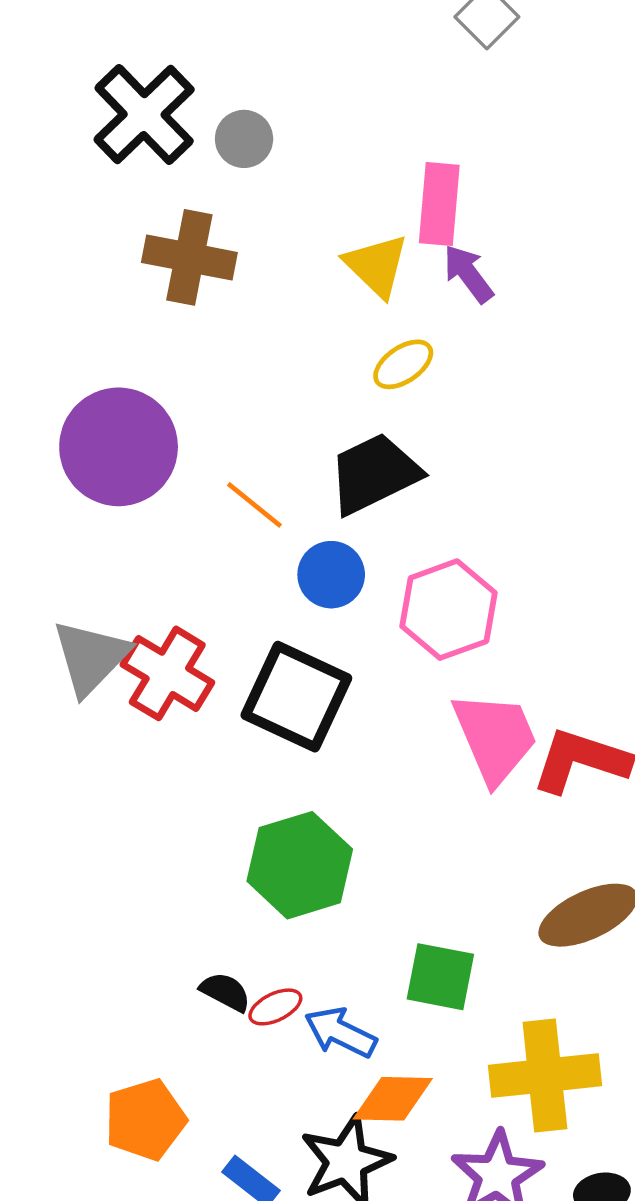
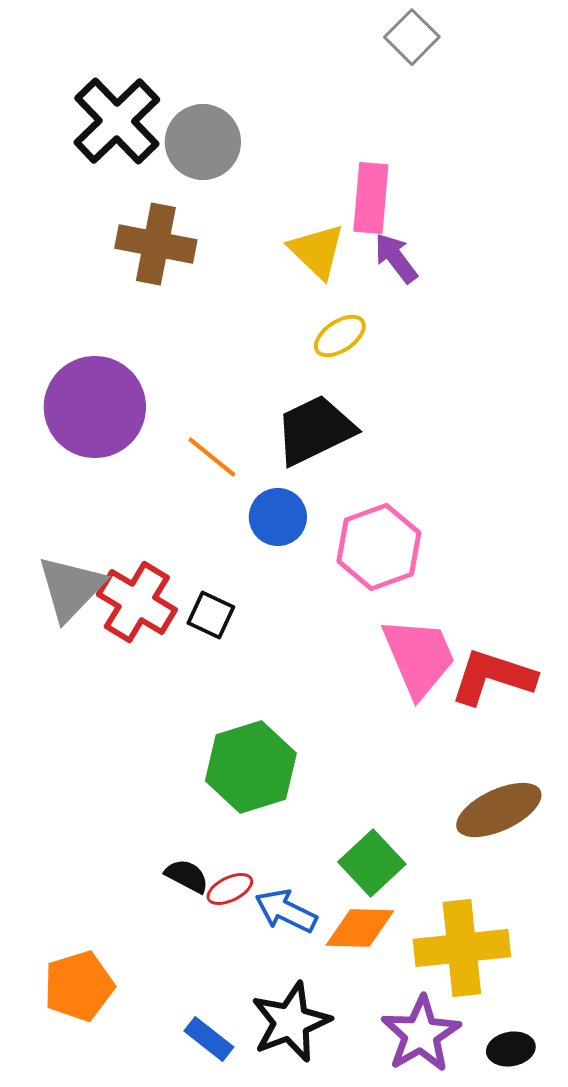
gray circle: (244, 139) -> (203, 142), size x1.5
black square: (296, 697) -> (211, 615), moved, size x0.5
green square: (440, 977) -> (372, 863), turned 36
orange diamond: (393, 1099) -> (360, 928), moved
orange pentagon: (145, 1120) -> (79, 986), moved

